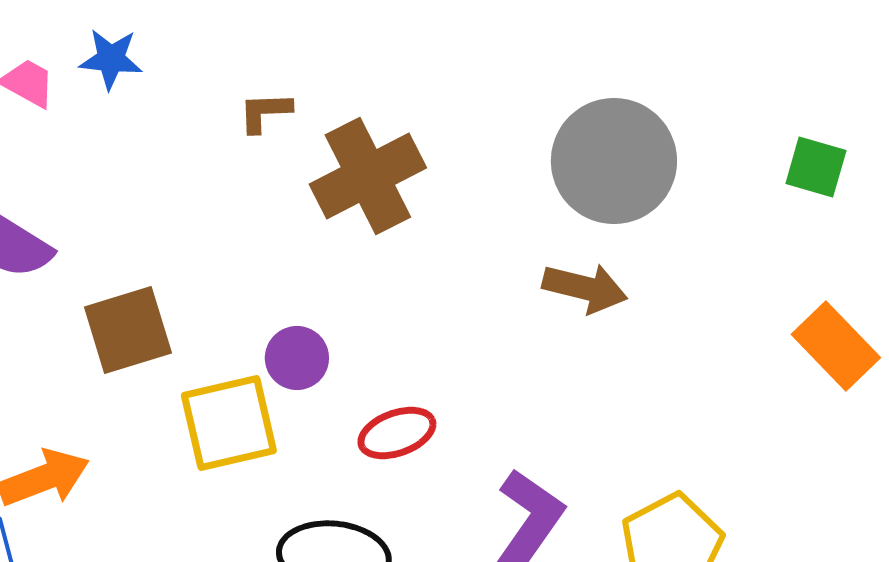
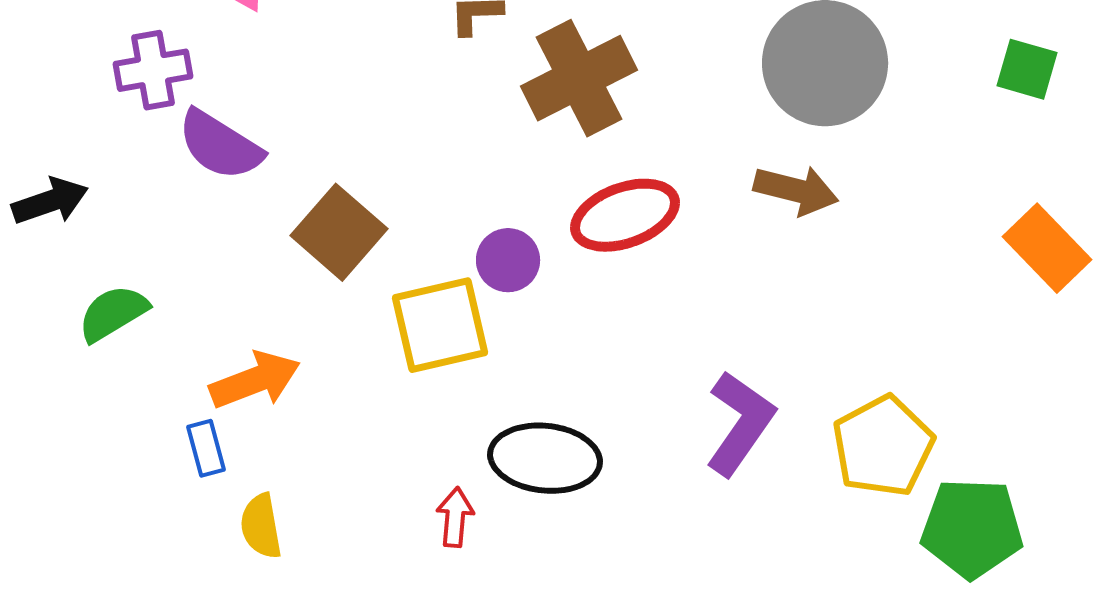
brown square: (128, 330) -> (339, 232), turned -32
red ellipse: (397, 433) -> (625, 215), moved, size x1.4

